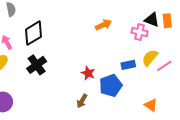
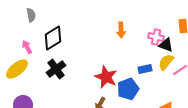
black triangle: (152, 20) -> (166, 45), moved
orange arrow: (104, 25) -> (121, 30), turned 112
red star: (88, 73) -> (106, 77), size x1.6

